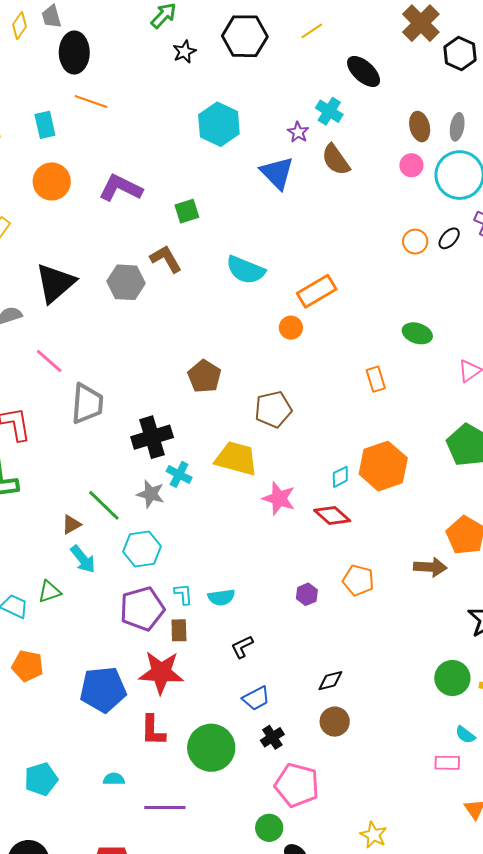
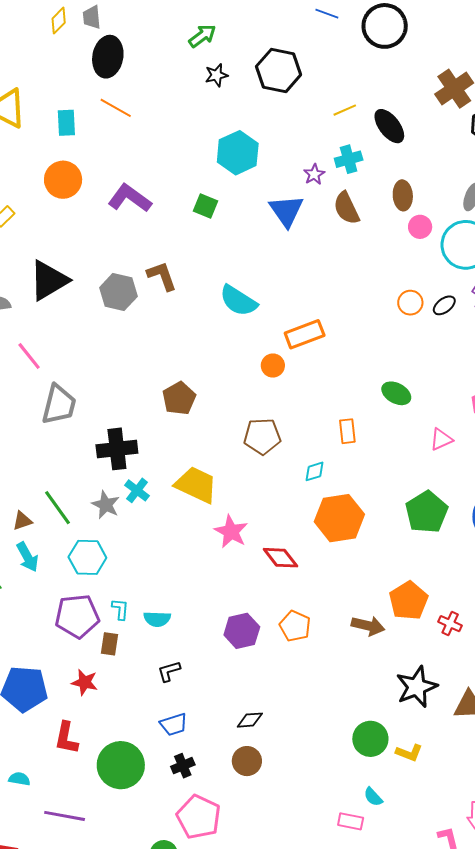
yellow line: (312, 31) -> (345, 110), moved
cyan cross: (329, 111) -> (349, 159), turned 32
brown ellipse: (420, 127) -> (403, 195), moved
green square: (187, 211) -> (205, 206), moved, turned 30
brown pentagon: (273, 409) -> (262, 436), moved
cyan diamond: (340, 477) -> (314, 471), moved
purple hexagon: (307, 594) -> (242, 631), size x1.6
red star: (161, 673) -> (85, 682), size x0.6

